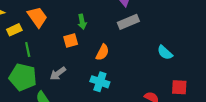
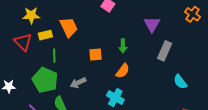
green arrow: (82, 22) -> (123, 46), moved
gray rectangle: (128, 22) -> (165, 51), moved, turned -54

